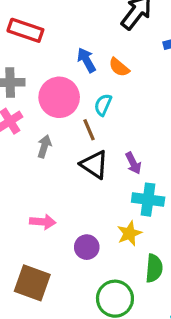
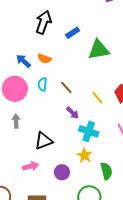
brown line: (89, 130) -> (66, 87), moved
black triangle: (94, 165) -> (44, 141), moved, turned -36
cyan cross: (148, 200) -> (89, 131), turned 30

